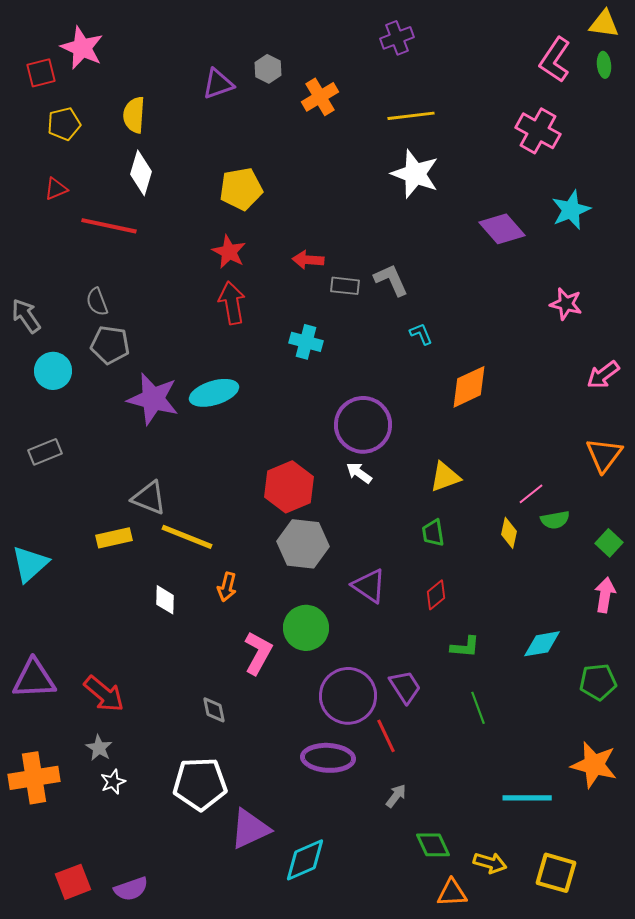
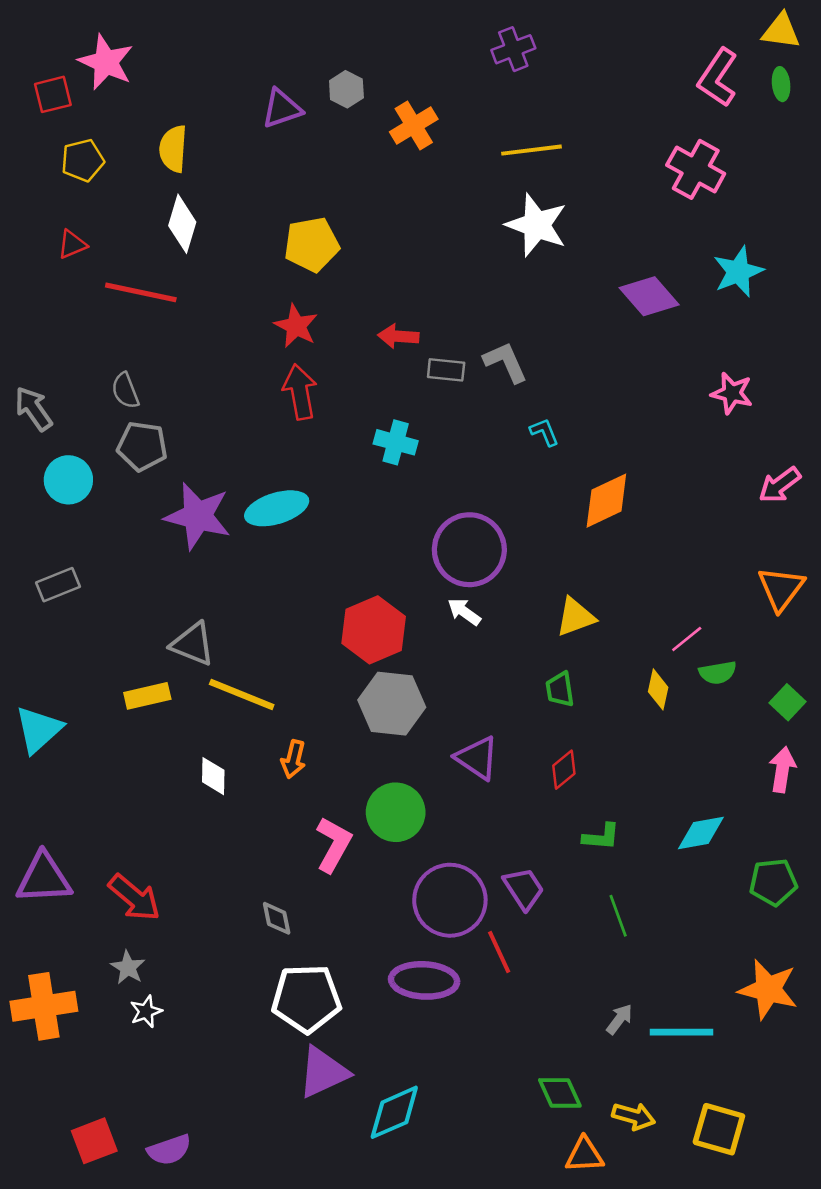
white pentagon: (200, 784) -> (306, 999), moved
gray arrow: (396, 796) -> (619, 1019), moved

